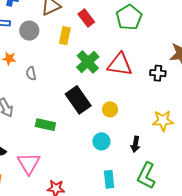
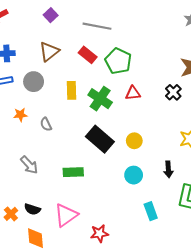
green pentagon: (129, 17) -> (118, 61), moved
yellow rectangle: (65, 36) -> (72, 90), moved
red triangle: (120, 64) -> (133, 93), size x0.6
black cross: (158, 73) -> (173, 92), turned -35
pink triangle: (29, 163) -> (66, 215), turned 40

